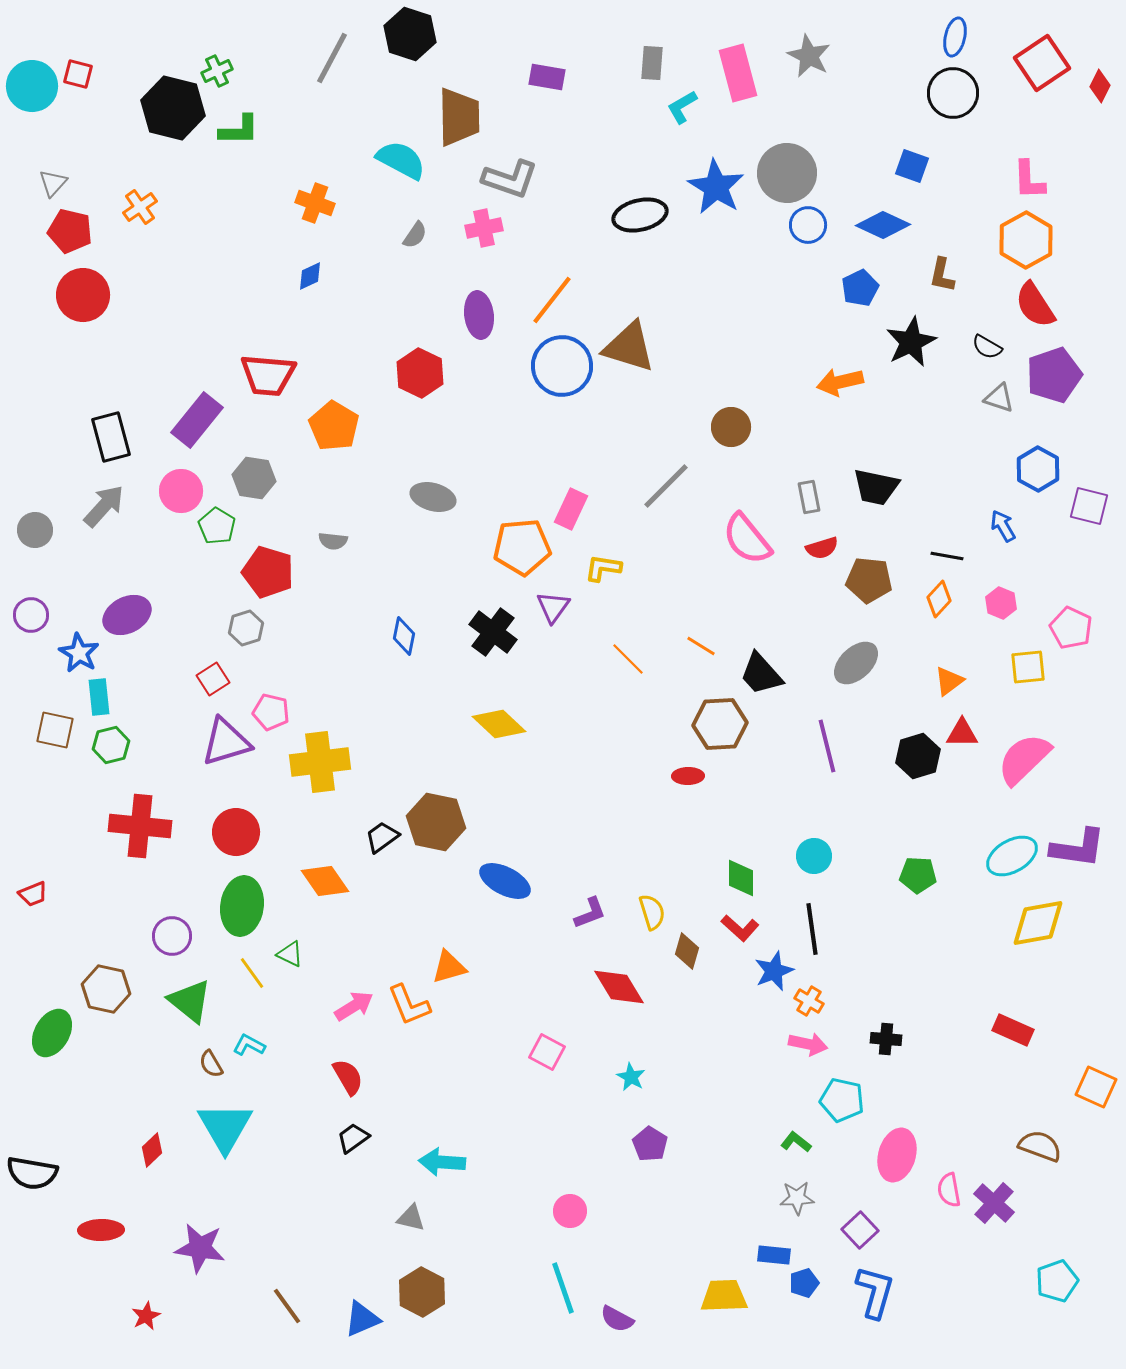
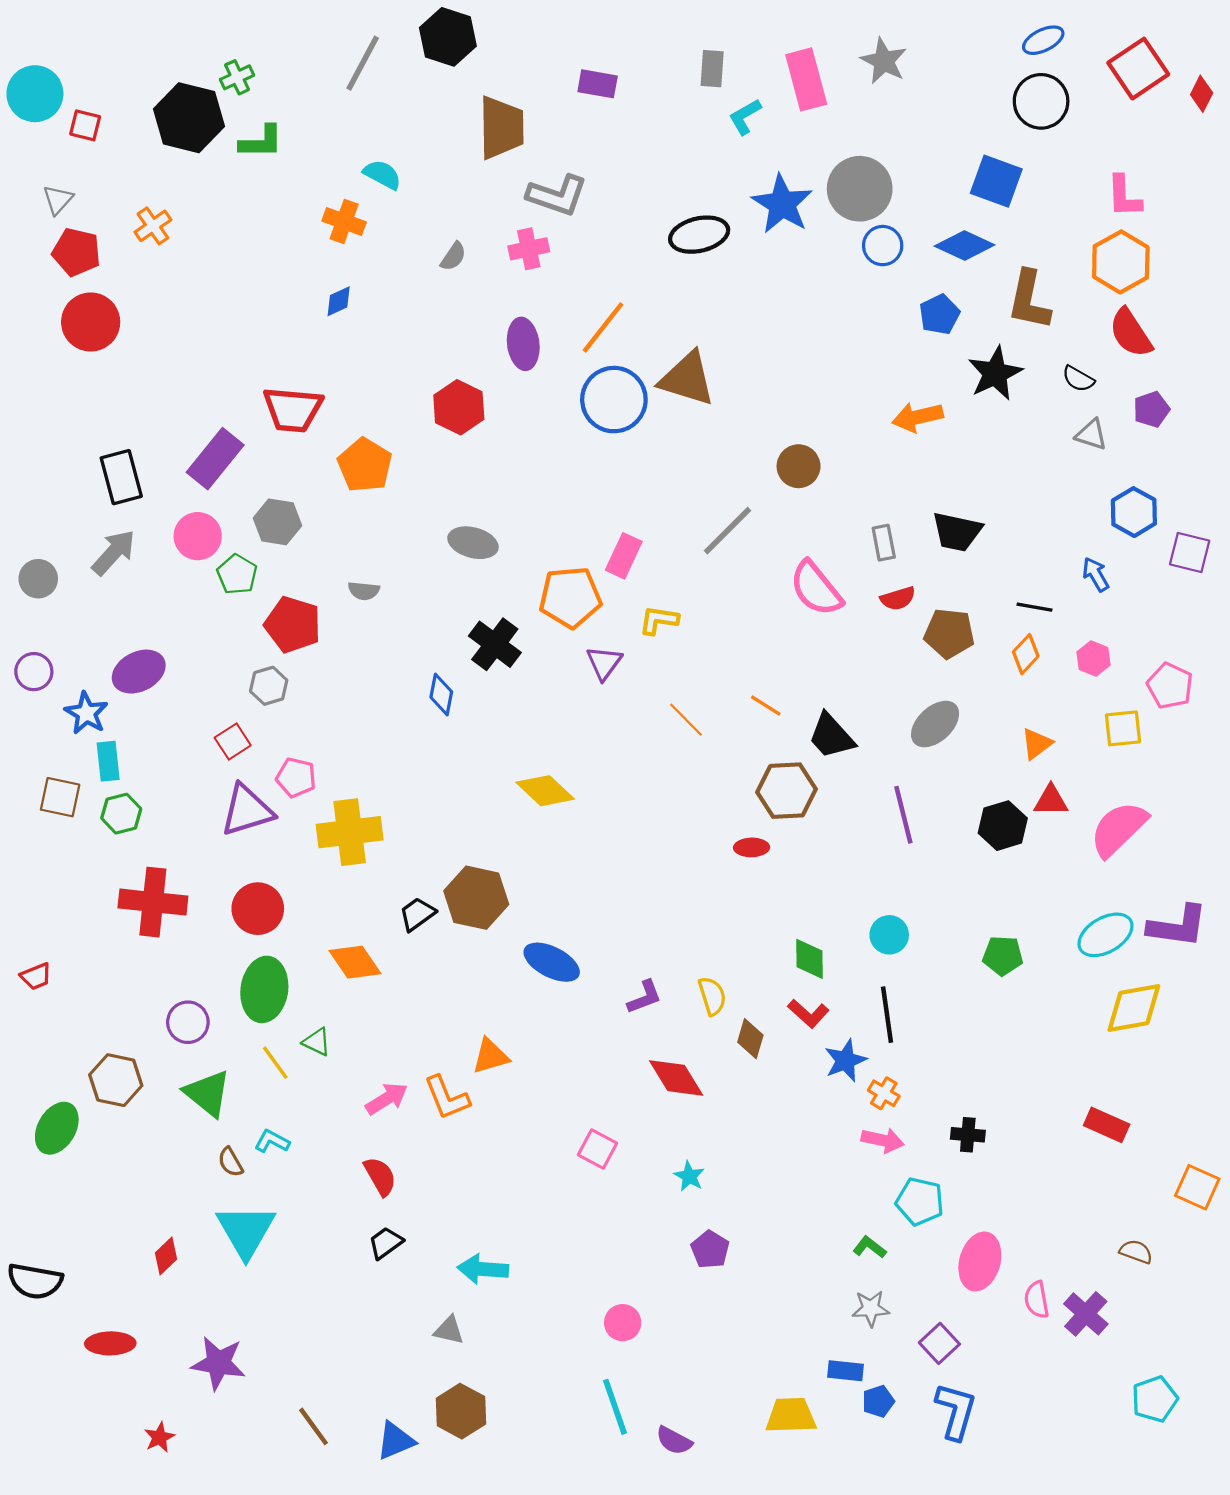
blue ellipse: (955, 37) -> (1043, 40), turned 51
red square: (78, 74) -> (85, 125), moved
cyan semicircle: (401, 160) -> (382, 175), moved, size x0.7
blue square: (912, 166) -> (996, 181), size x1.4
brown L-shape: (942, 275) -> (1029, 300), size x1.6
purple pentagon: (1054, 375) -> (1151, 409), size x0.6
black cross: (493, 632) -> (495, 644), moved
brown semicircle: (1040, 1146) -> (1136, 1252), size x0.7

